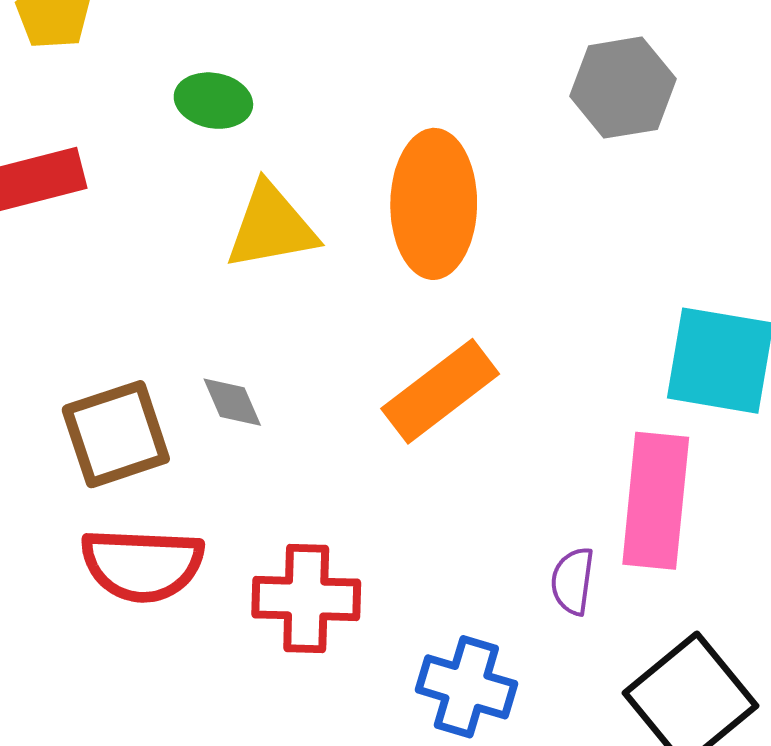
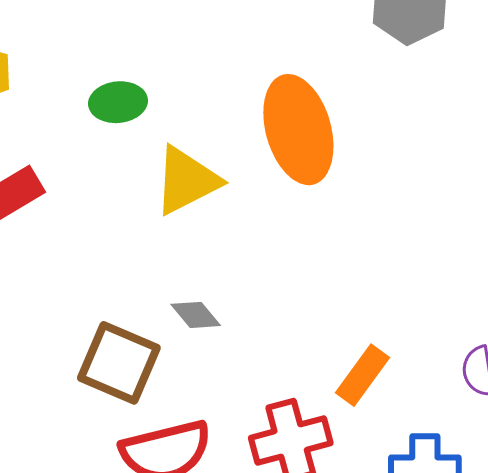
orange rectangle: (440, 391) -> (363, 375), moved, size x0.7
brown square: (116, 434) -> (119, 363), turned -32

